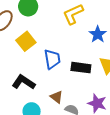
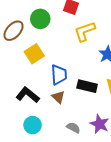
brown triangle: (56, 97) -> (58, 97), moved

